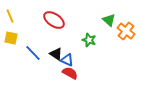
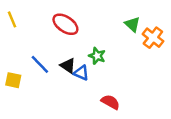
yellow square: (11, 38) -> (13, 80), moved
green star: (89, 40) -> (97, 56), moved
red semicircle: (70, 73) -> (110, 102), moved

